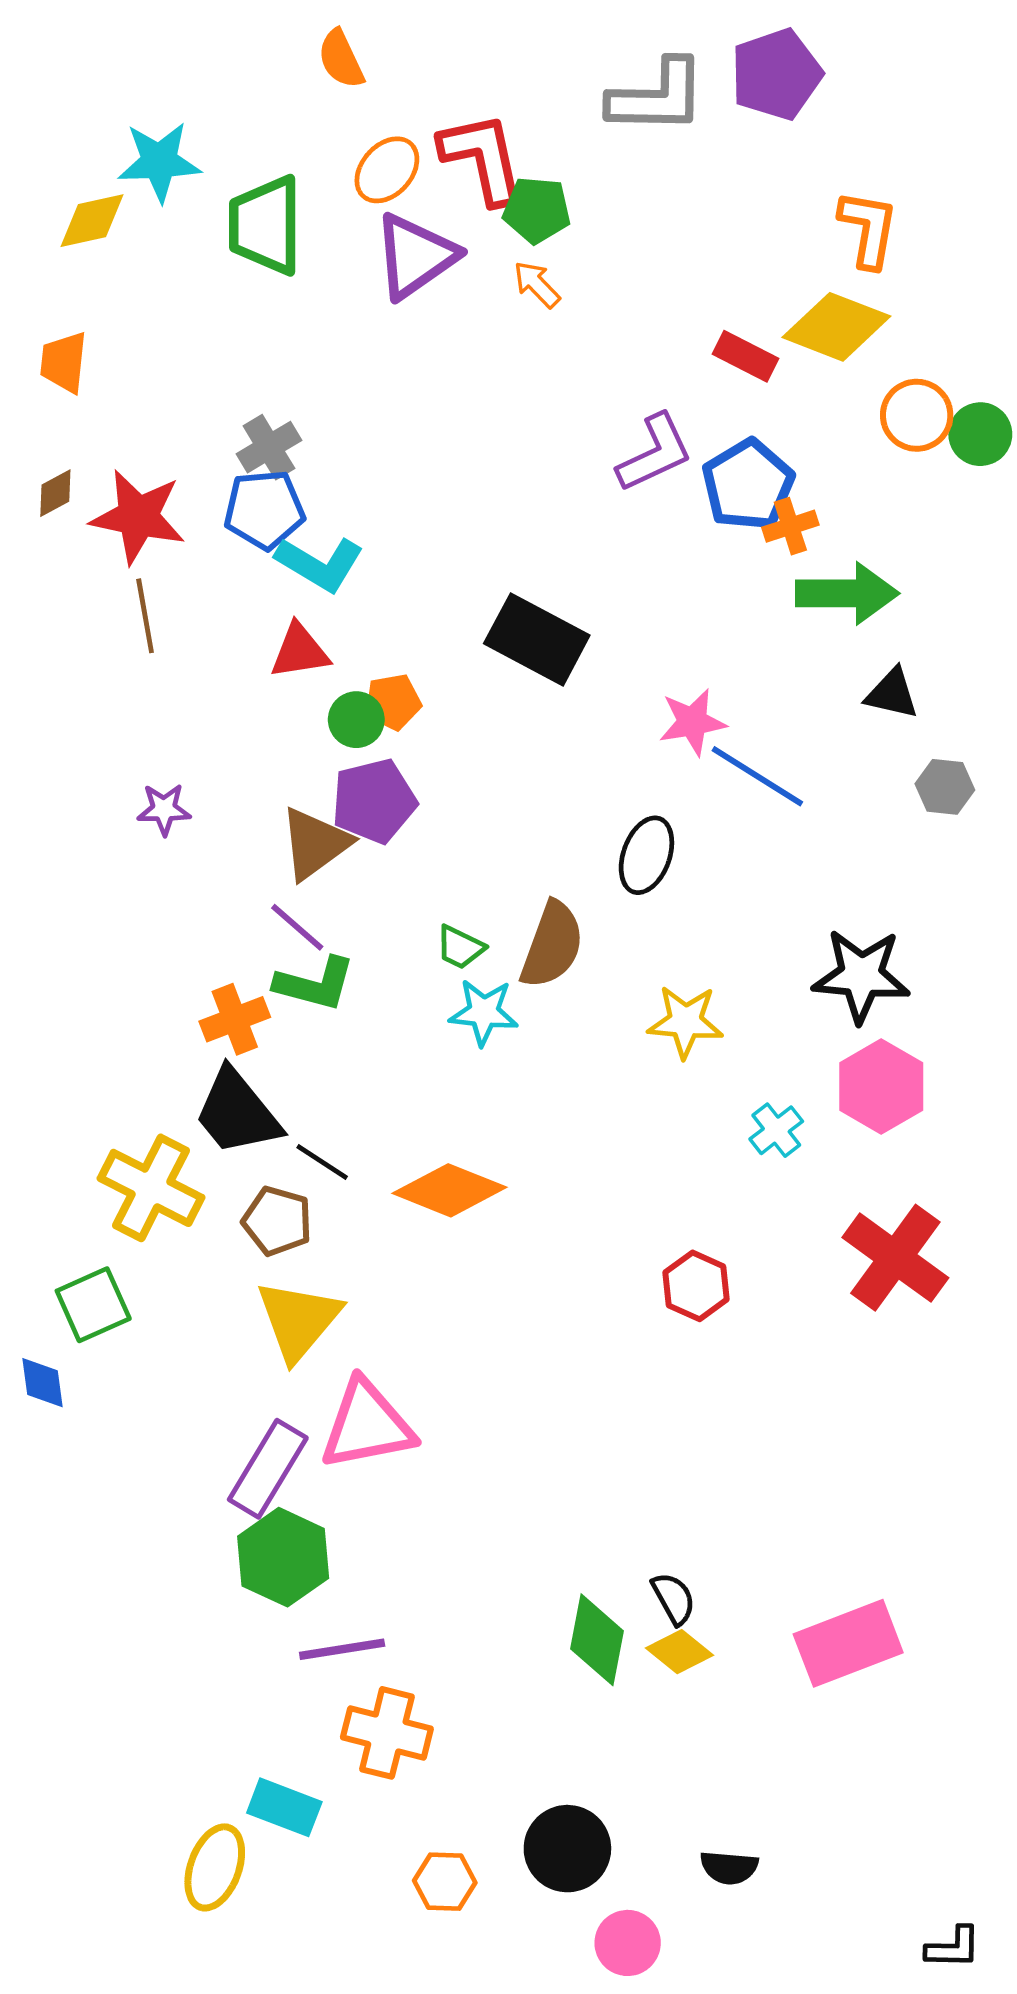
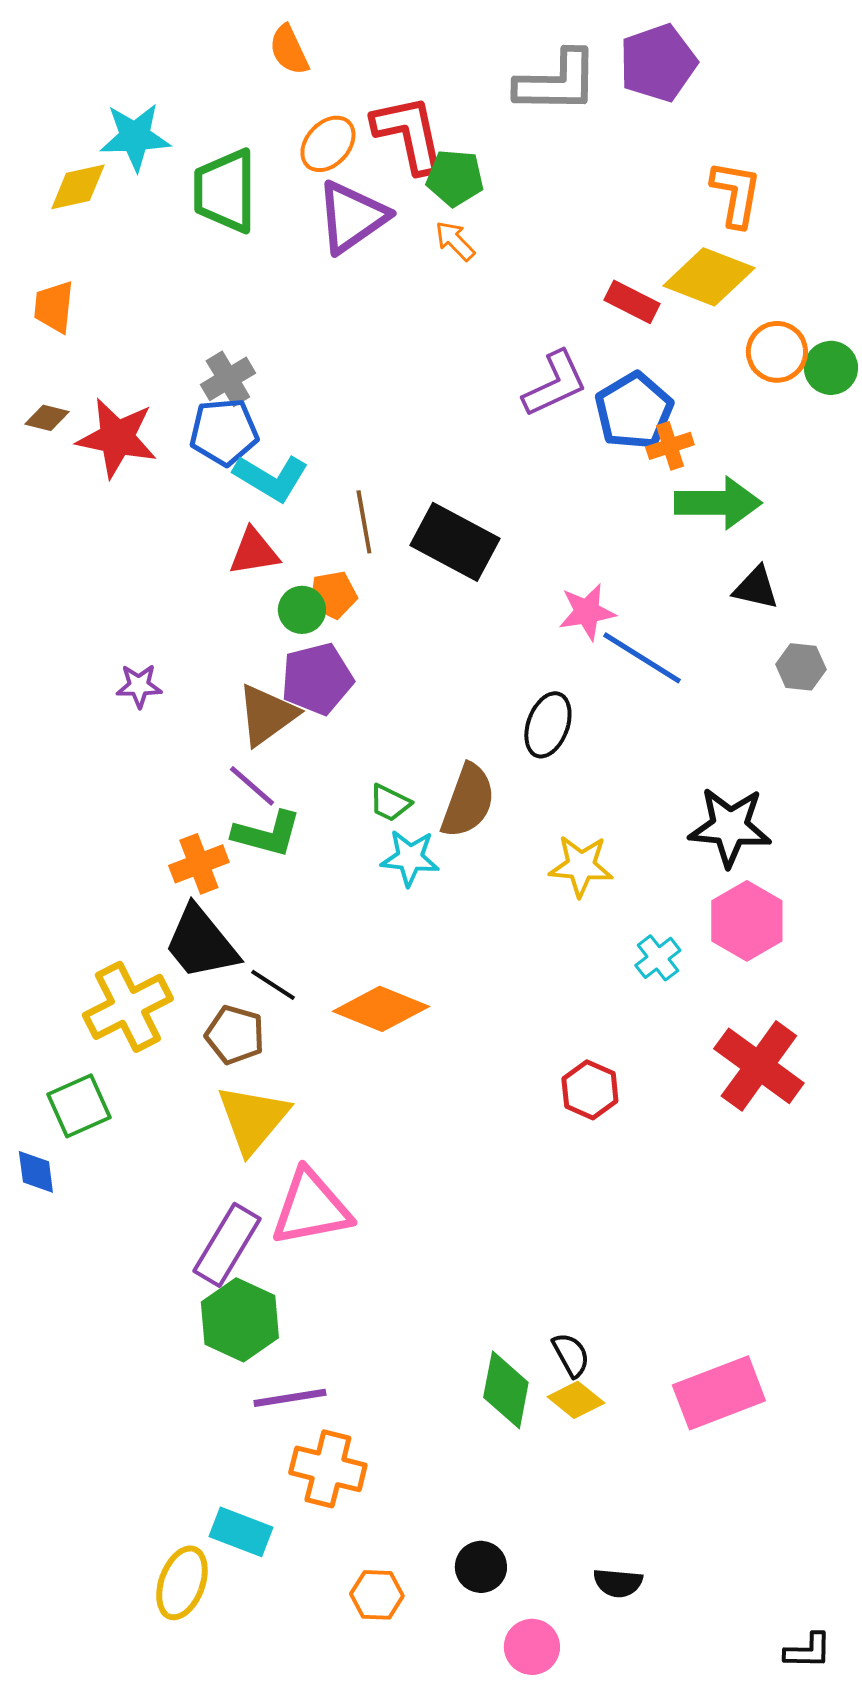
brown diamond: (55, 493) -> (47, 418), turned 42
brown line: (145, 616) -> (364, 522), moved
yellow cross: (151, 1188) -> (128, 1007), turned 36
black circle: (567, 1849) -> (481, 1567), size x0.7

